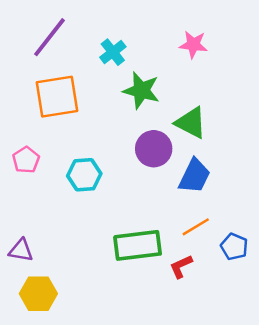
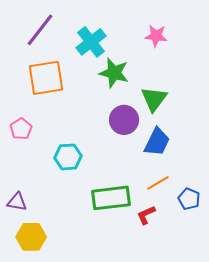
cyan cross: (113, 52) -> (91, 42), size x1.4
green triangle: (191, 123) -> (154, 99), turned 40
cyan hexagon: (84, 175) -> (68, 157), moved

